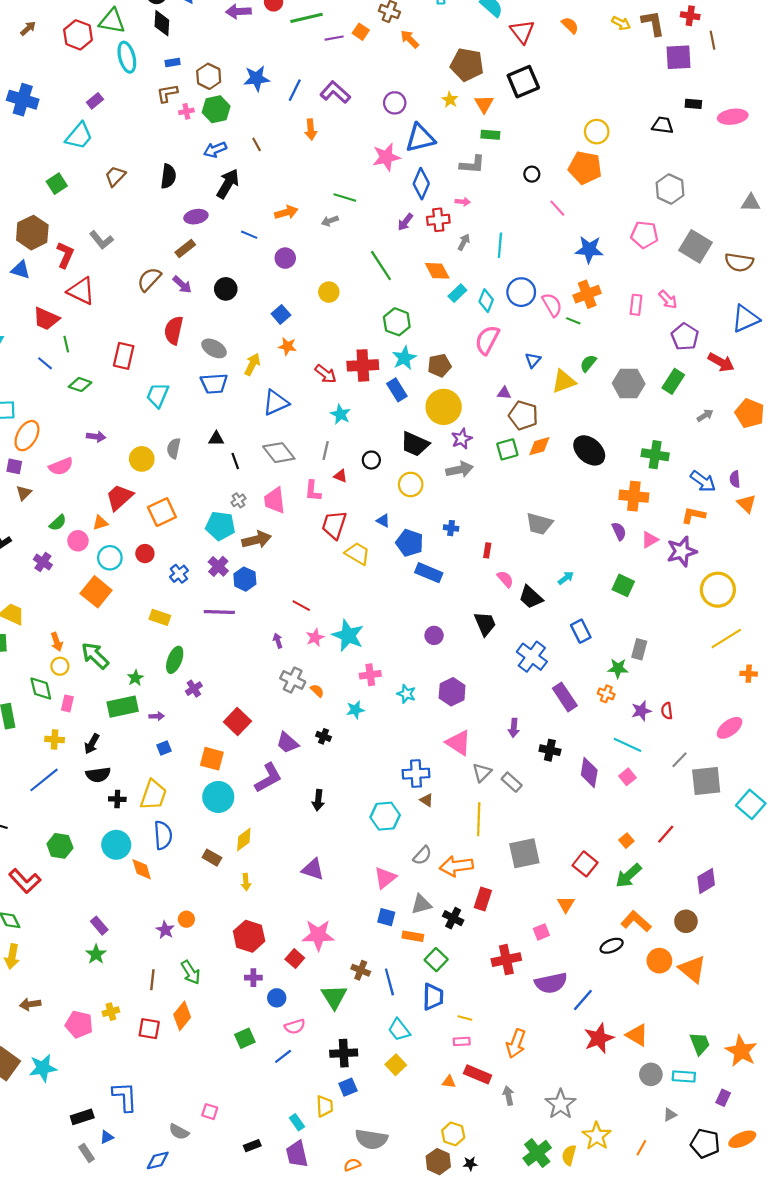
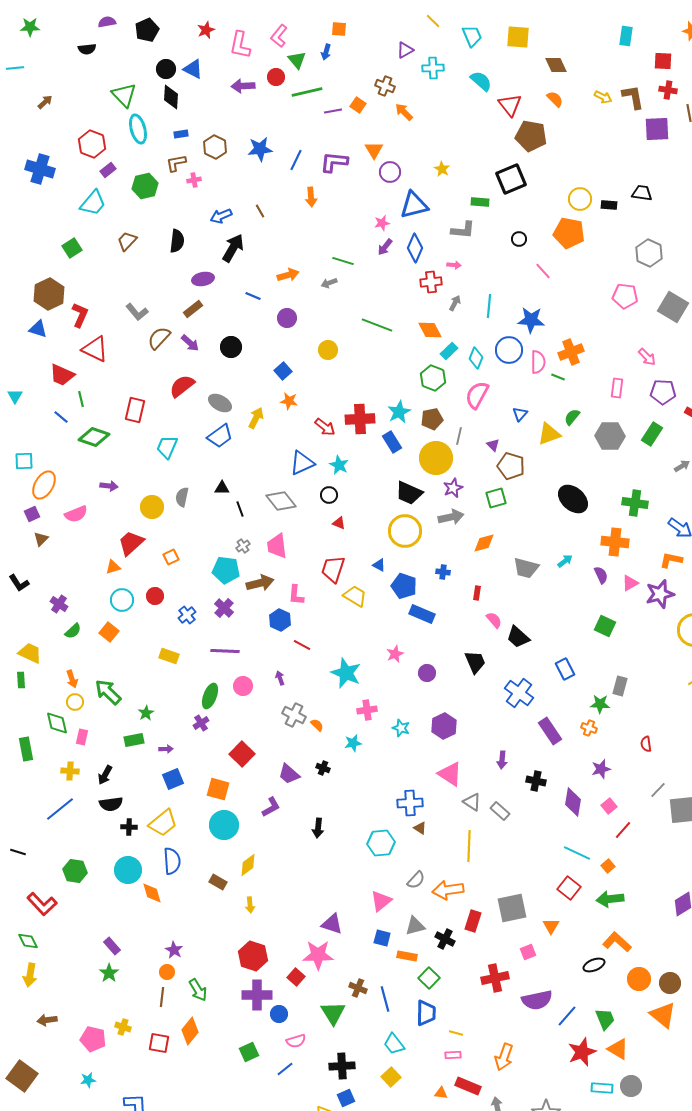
green triangle: (112, 21) -> (124, 95), turned 36
red hexagon: (78, 35) -> (92, 144), moved
brown pentagon: (467, 65) -> (531, 136), moved
black square: (523, 82) -> (511, 179), moved
purple L-shape: (335, 92) -> (334, 162), turned -36
orange triangle: (484, 104) -> (374, 150), moved
black rectangle: (693, 104) -> (609, 205), moved
green hexagon: (216, 109) -> (145, 186), moved
pink star: (386, 157) -> (382, 223), size x0.6
purple arrow: (405, 222) -> (385, 247), moved
gray L-shape: (101, 240) -> (137, 312), moved
blue star: (589, 250) -> (531, 320), moved
green line: (381, 266) -> (377, 325), turned -36
pink semicircle: (552, 305) -> (538, 362), turned 30
pink rectangle: (636, 305) -> (617, 388), moved
green hexagon: (397, 322) -> (433, 378), moved
red semicircle: (174, 330) -> (182, 386), turned 40
purple pentagon: (685, 337) -> (663, 392), turned -30
blue trapezoid: (214, 383) -> (220, 436), turned -32
green diamond: (80, 385) -> (94, 437), size x1.4
purple triangle: (504, 393) -> (493, 445), turned 40
blue triangle: (276, 403) -> (302, 463), moved
orange diamond: (539, 446) -> (484, 543), moved
gray line: (326, 450) -> (459, 436), moved
black circle: (371, 460) -> (329, 495), moved
purple square: (14, 466) -> (32, 514), turned -35
yellow circle: (411, 484) -> (405, 531), size x1.4
pink L-shape: (313, 491) -> (296, 595), moved
orange square: (162, 512) -> (171, 557), size x0.6
green semicircle: (58, 523) -> (73, 631), moved
pink circle: (78, 541) -> (243, 686), moved
cyan arrow: (566, 578) -> (565, 561), moved
blue hexagon: (245, 579) -> (280, 620), moved
orange square: (96, 592) -> (109, 632), size x0.7
pink star: (315, 638) -> (395, 654), moved
green ellipse: (175, 660) -> (210, 696), moved
green rectangle: (123, 707) -> (134, 740), size x0.7
purple star: (641, 711) -> (601, 769), moved
cyan line: (627, 745) -> (577, 853), moved
blue square: (164, 748) -> (173, 779), size x1.5
gray triangle: (482, 773) -> (472, 802), turned -42
purple L-shape: (268, 778) -> (271, 807), size x0.7
yellow trapezoid: (153, 795) -> (163, 823), turned 32
red line: (666, 834) -> (623, 830), moved
gray square: (524, 853) -> (512, 908), moved
purple triangle: (313, 869) -> (332, 924), moved
green arrow: (629, 876) -> (610, 899), turned 36
orange circle: (186, 919) -> (167, 972), moved
brown circle: (686, 921) -> (670, 983), moved
orange triangle: (692, 969) -> (663, 1015), moved
purple cross: (253, 978) -> (257, 995), size x1.8
yellow cross: (111, 1012) -> (123, 1027), turned 35
green trapezoid: (700, 1044) -> (605, 1019), moved
cyan star: (43, 1068) -> (88, 1080), moved, size x0.6
cyan rectangle: (684, 1077) -> (602, 1088), moved

